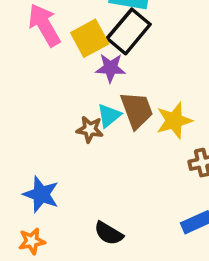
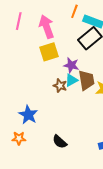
yellow square: (90, 38) -> (49, 52), moved
purple star: (111, 68) -> (71, 65), moved

